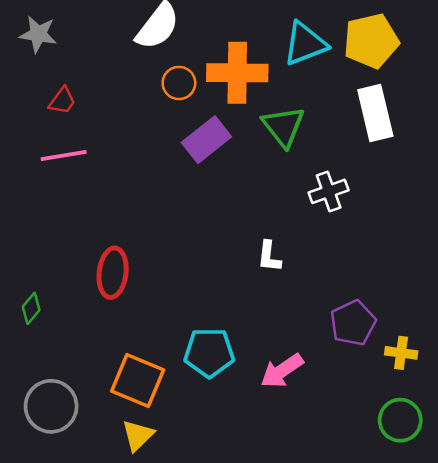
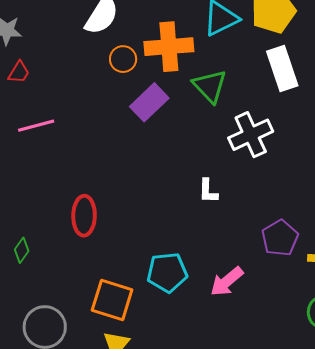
red trapezoid: (62, 101) -> (19, 72), moved
white cross: (329, 191) -> (251, 135), size x1.4

